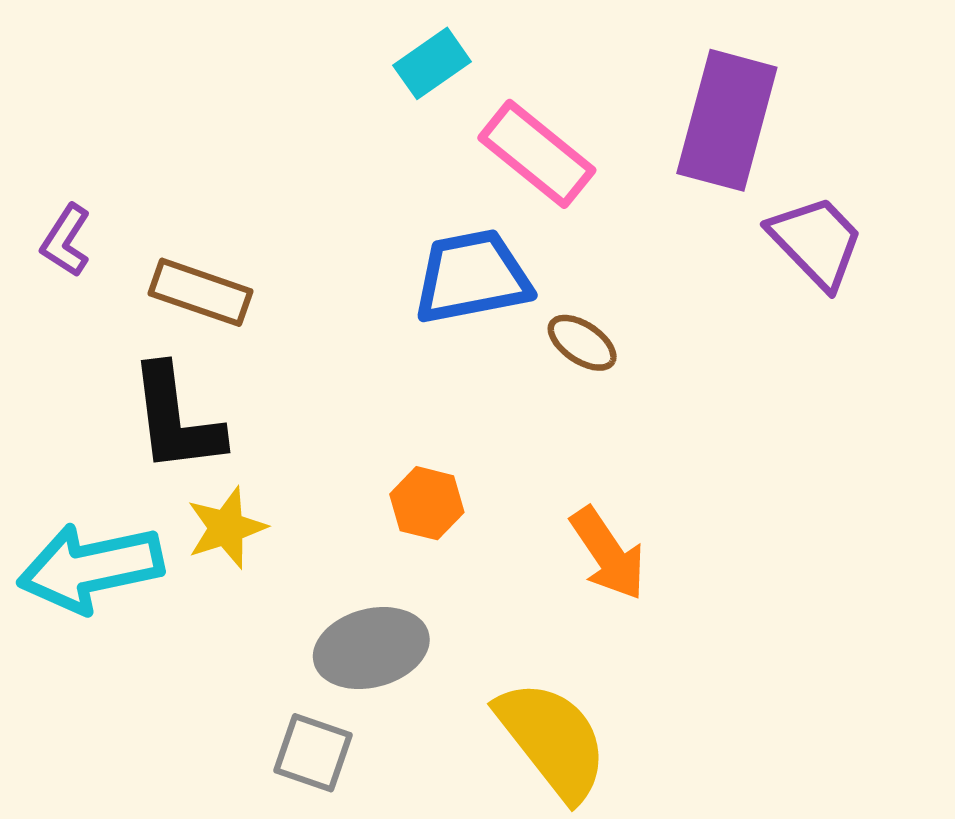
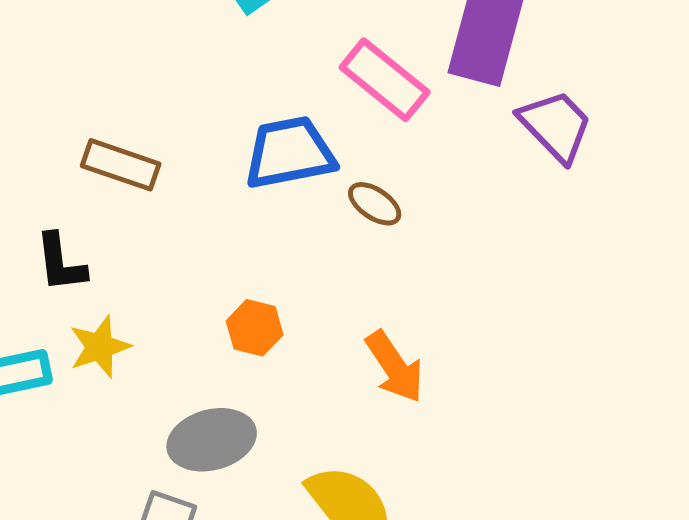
pink rectangle: (537, 154) -> (385, 80), moved
brown rectangle: (200, 292) -> (121, 165), moved
black L-shape: (176, 419) -> (61, 263), size x0.7

